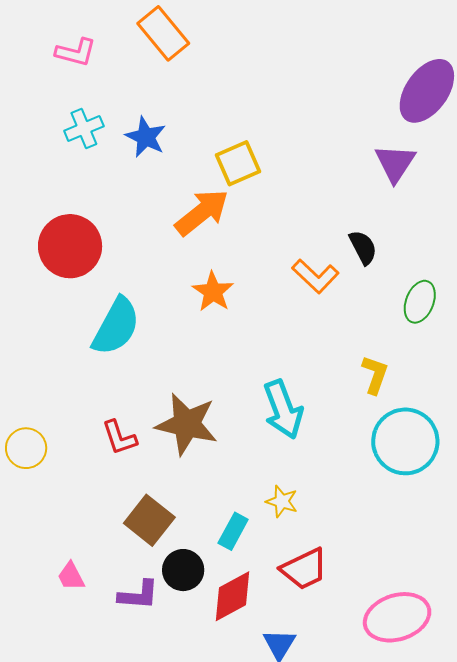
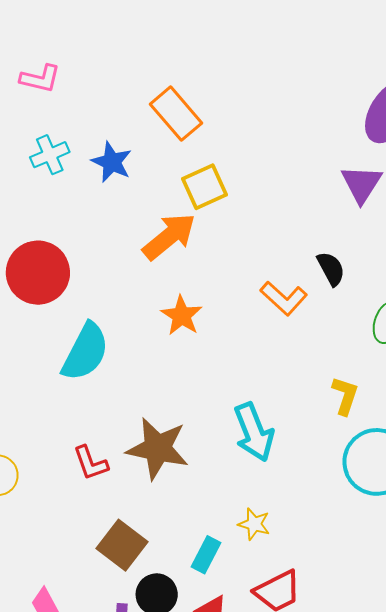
orange rectangle: (163, 33) -> (176, 114), moved

